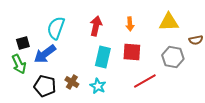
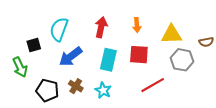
yellow triangle: (169, 22) -> (172, 35), moved
black square: (23, 43) -> (34, 45), moved
blue arrow: (45, 54) -> (71, 57), moved

